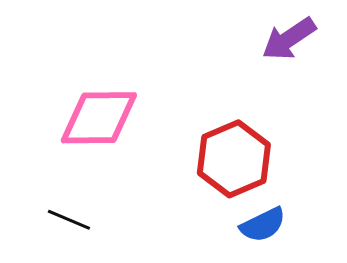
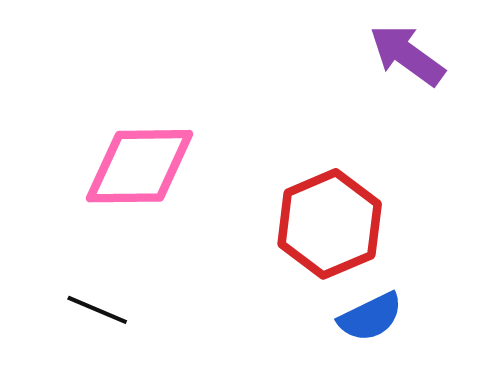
purple arrow: (289, 39) -> (407, 55), turned 70

